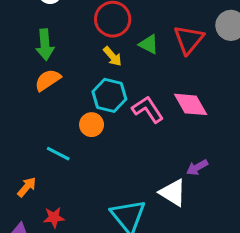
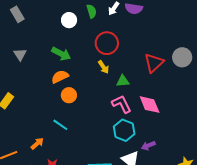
green triangle: (149, 44) -> (123, 81), moved, turned -40
green arrow: (45, 45) -> (61, 54), turned -66
cyan hexagon: (109, 95) -> (124, 130), moved
orange circle: (92, 125) -> (69, 95), moved

